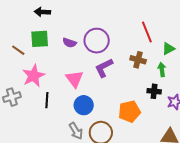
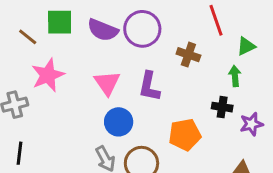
purple semicircle: (70, 43) -> (103, 30), size x1.5
brown cross: (138, 60) -> (188, 55), moved
purple L-shape: (104, 68) -> (149, 86), moved, turned -55
black line: (47, 100) -> (20, 153), moved

